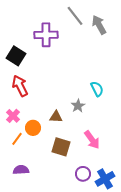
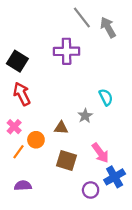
purple cross: (46, 35) -> (67, 51), moved
blue cross: (105, 179) -> (115, 177), moved

